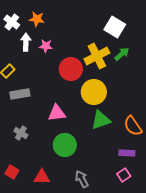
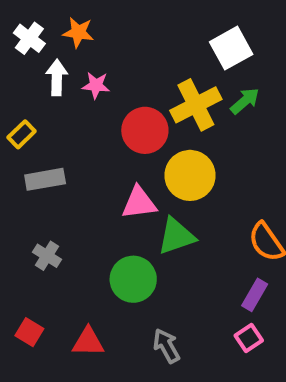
white square: (115, 27) -> (231, 48), turned 30
pink triangle: (57, 113) -> (139, 203), moved
green triangle: (101, 120) -> (176, 236), moved
purple rectangle: (127, 153) -> (255, 295), turned -63

